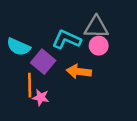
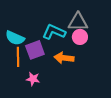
purple square: (43, 62) -> (35, 50), turned 30
orange line: (30, 85) -> (18, 57), moved

